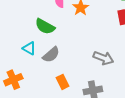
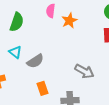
green semicircle: (45, 26) -> (17, 22), moved, turned -108

